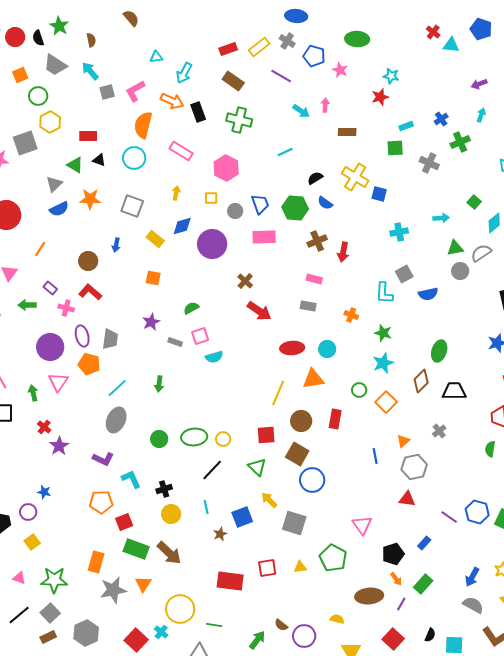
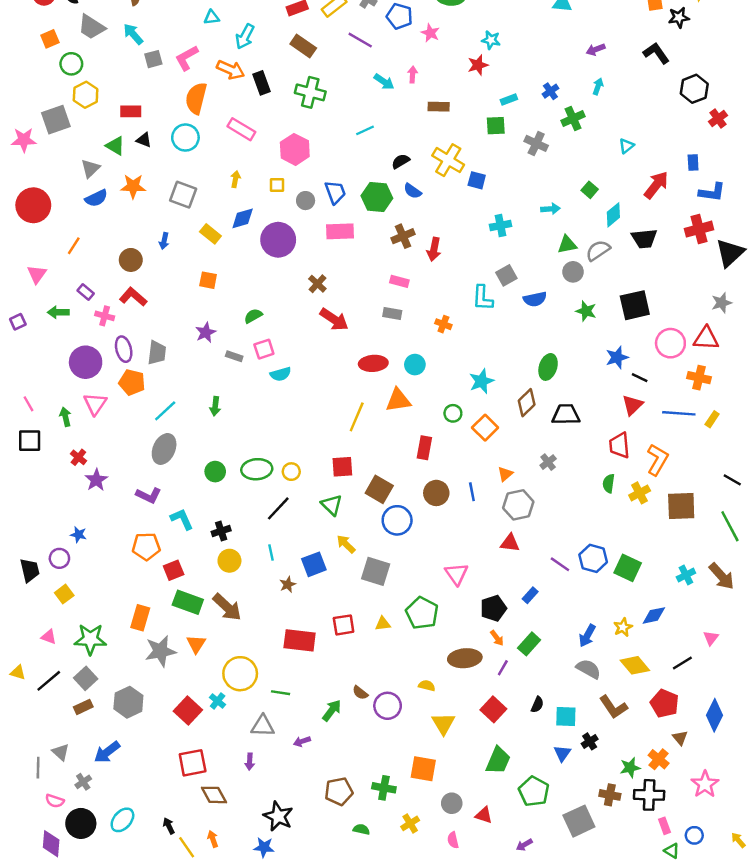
green star: (383, 333) -> (586, 311), moved
brown circle: (301, 421) -> (436, 493), moved

